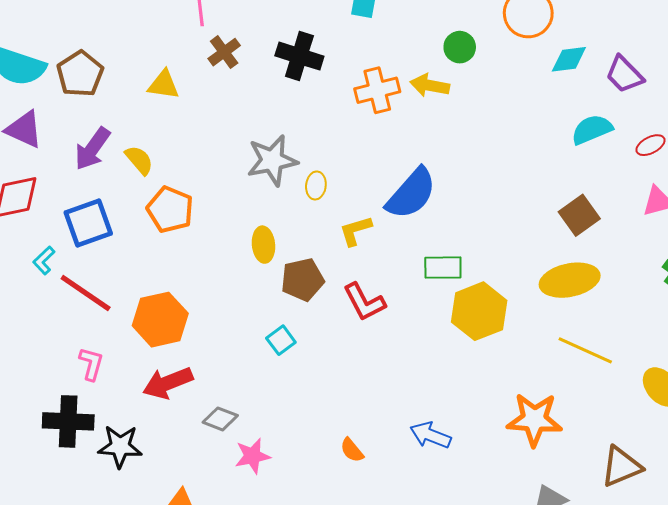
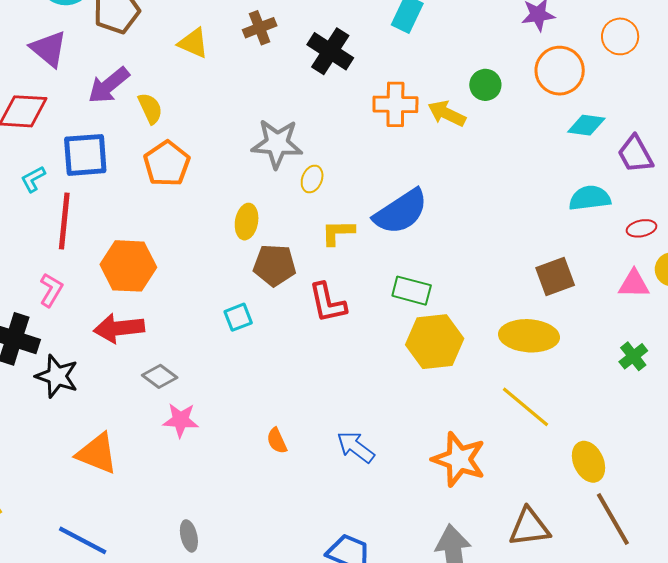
red line: (86, 293) -> (64, 221), turned 46

